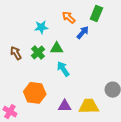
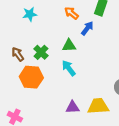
cyan star: (41, 27) -> (30, 14), moved
green triangle: (57, 48) -> (69, 46), moved
orange hexagon: (35, 93) -> (31, 77), moved

